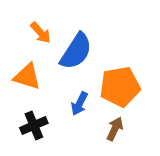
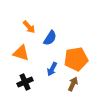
blue semicircle: (76, 51) -> (50, 38), size x0.7

